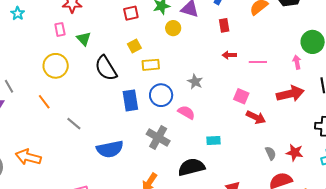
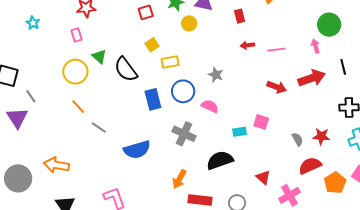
green triangle: (84, 39) -> (99, 57), moved
pink square: (241, 96) -> (261, 122), moved
orange line: (44, 102) -> (78, 107), moved
red arrow: (256, 117) -> (277, 87), moved

